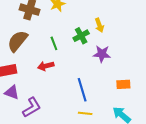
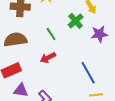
brown semicircle: (18, 41) -> (15, 40), turned 55

